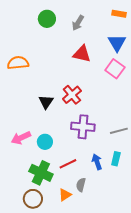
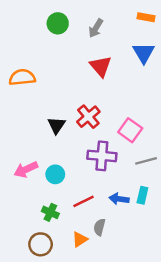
red triangle: (82, 54) -> (101, 66), turned 36
pink square: (115, 69) -> (130, 130), moved
blue arrow: (97, 162) -> (119, 199), turned -63
green cross: (41, 173) -> (50, 212), size x0.6

